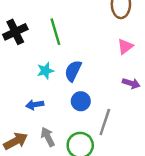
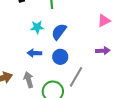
purple arrow: (131, 83) -> (103, 51), turned -32
blue arrow: (35, 105) -> (34, 53), moved

